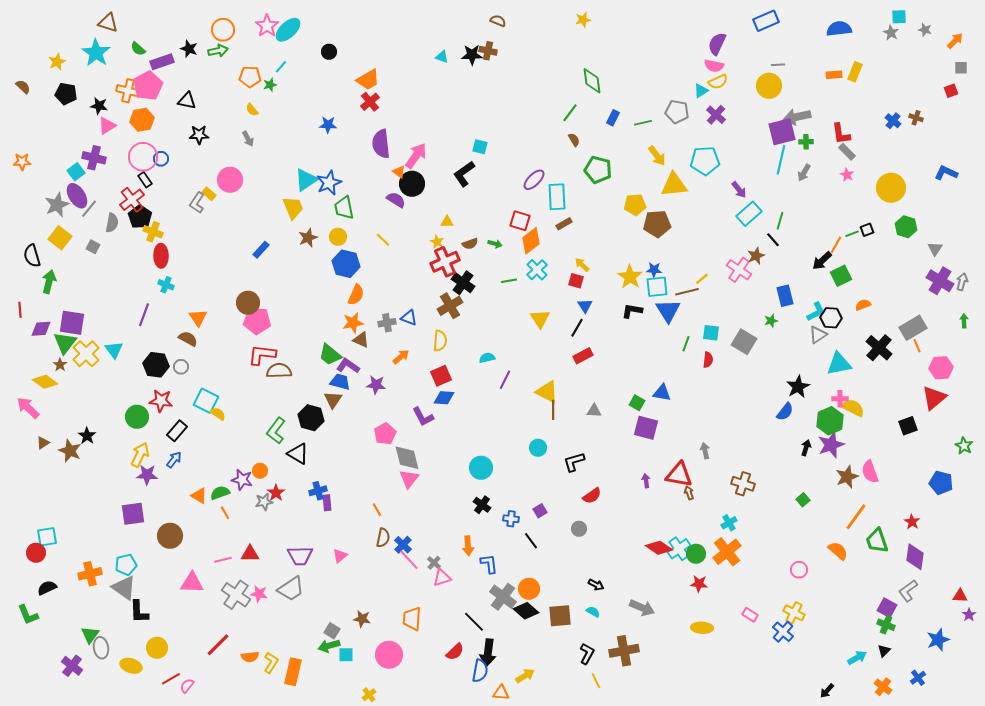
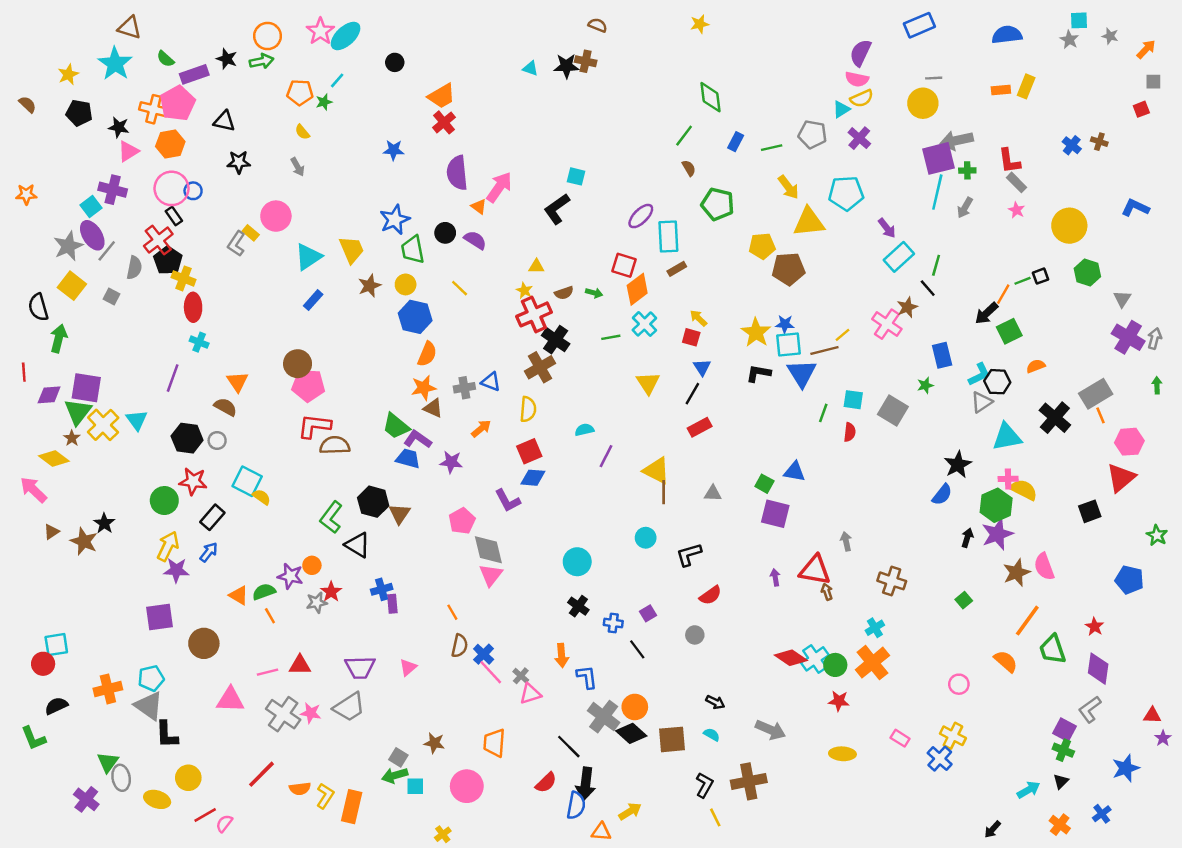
cyan triangle: (306, 180) -> (308, 257), moved
black circle: (412, 184) -> (445, 233), moved, size x0.7
brown triangle: (333, 400) -> (400, 514), moved

